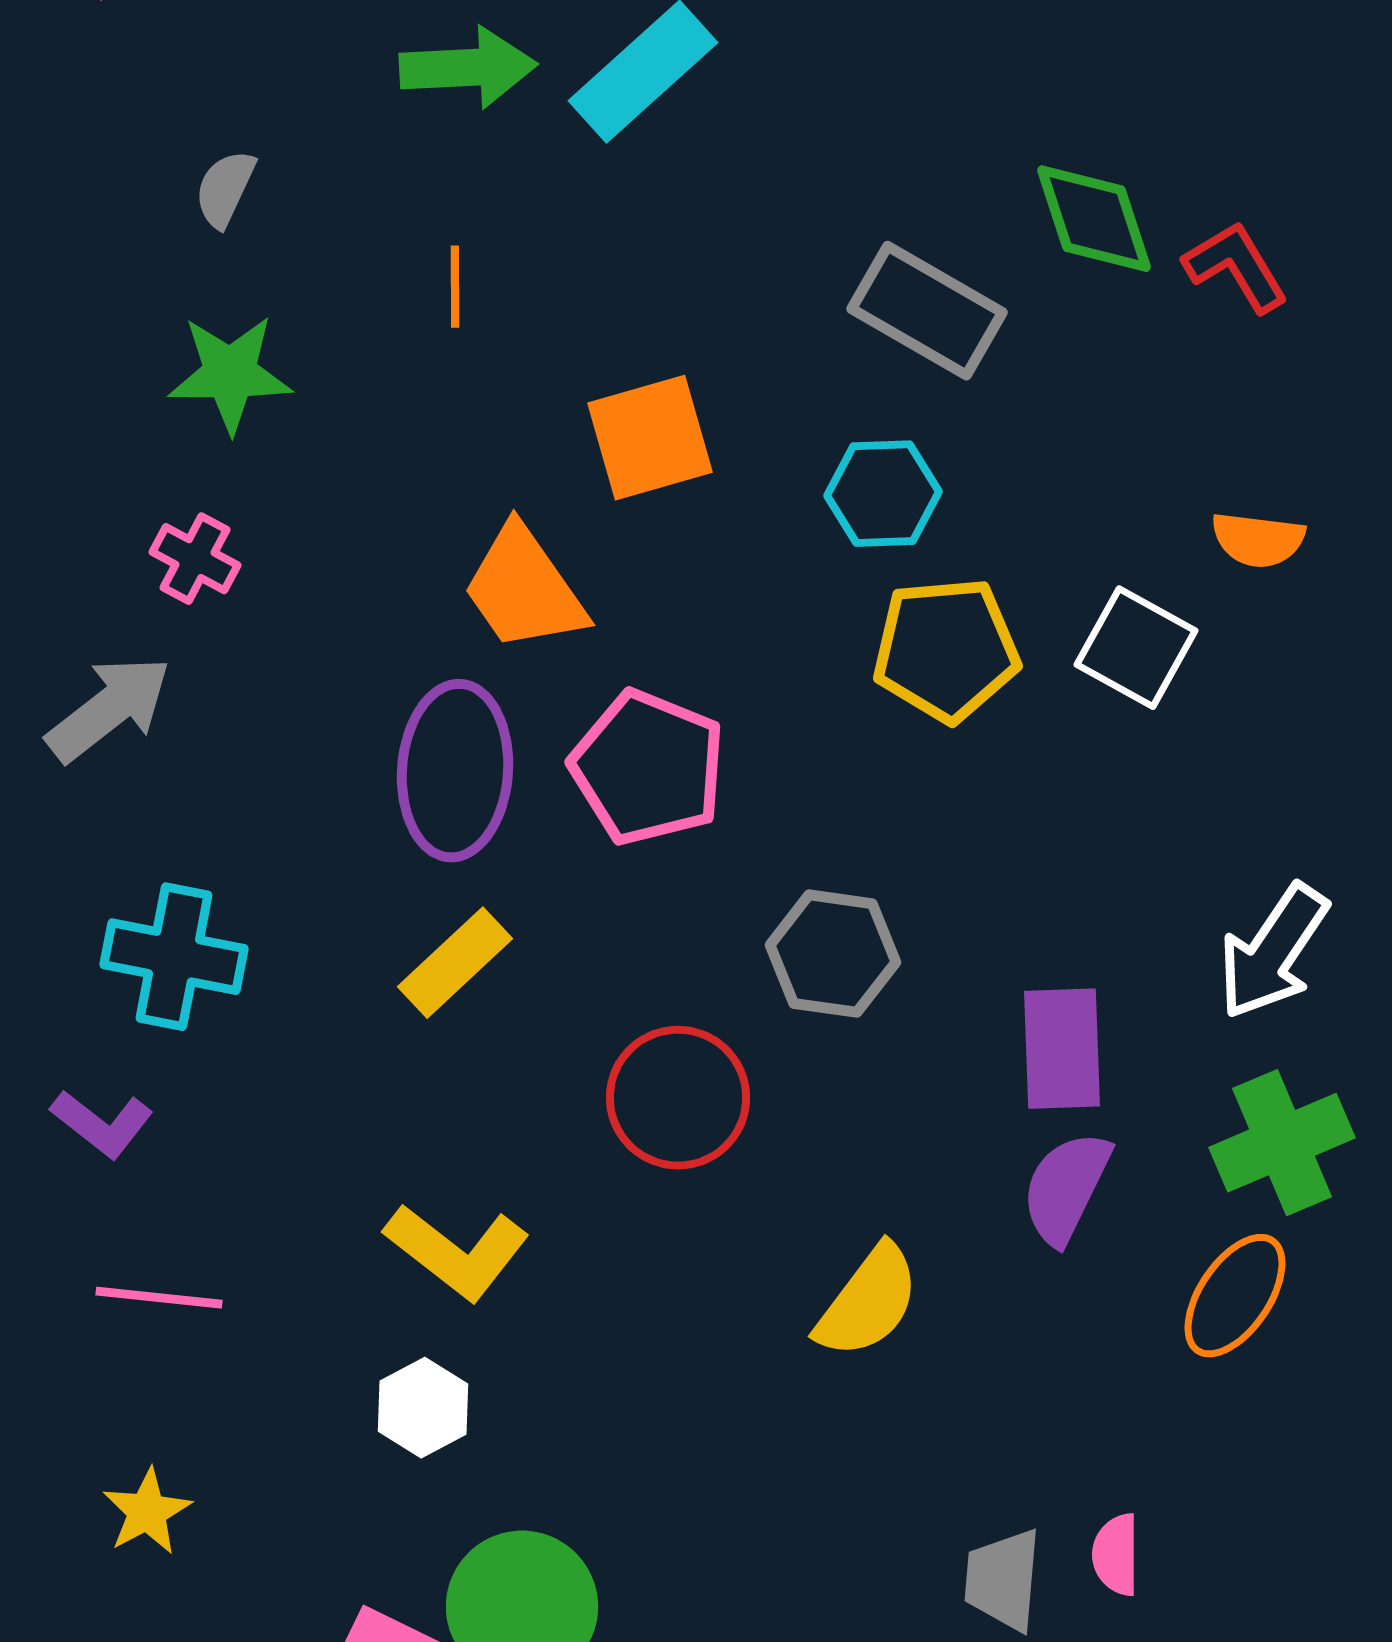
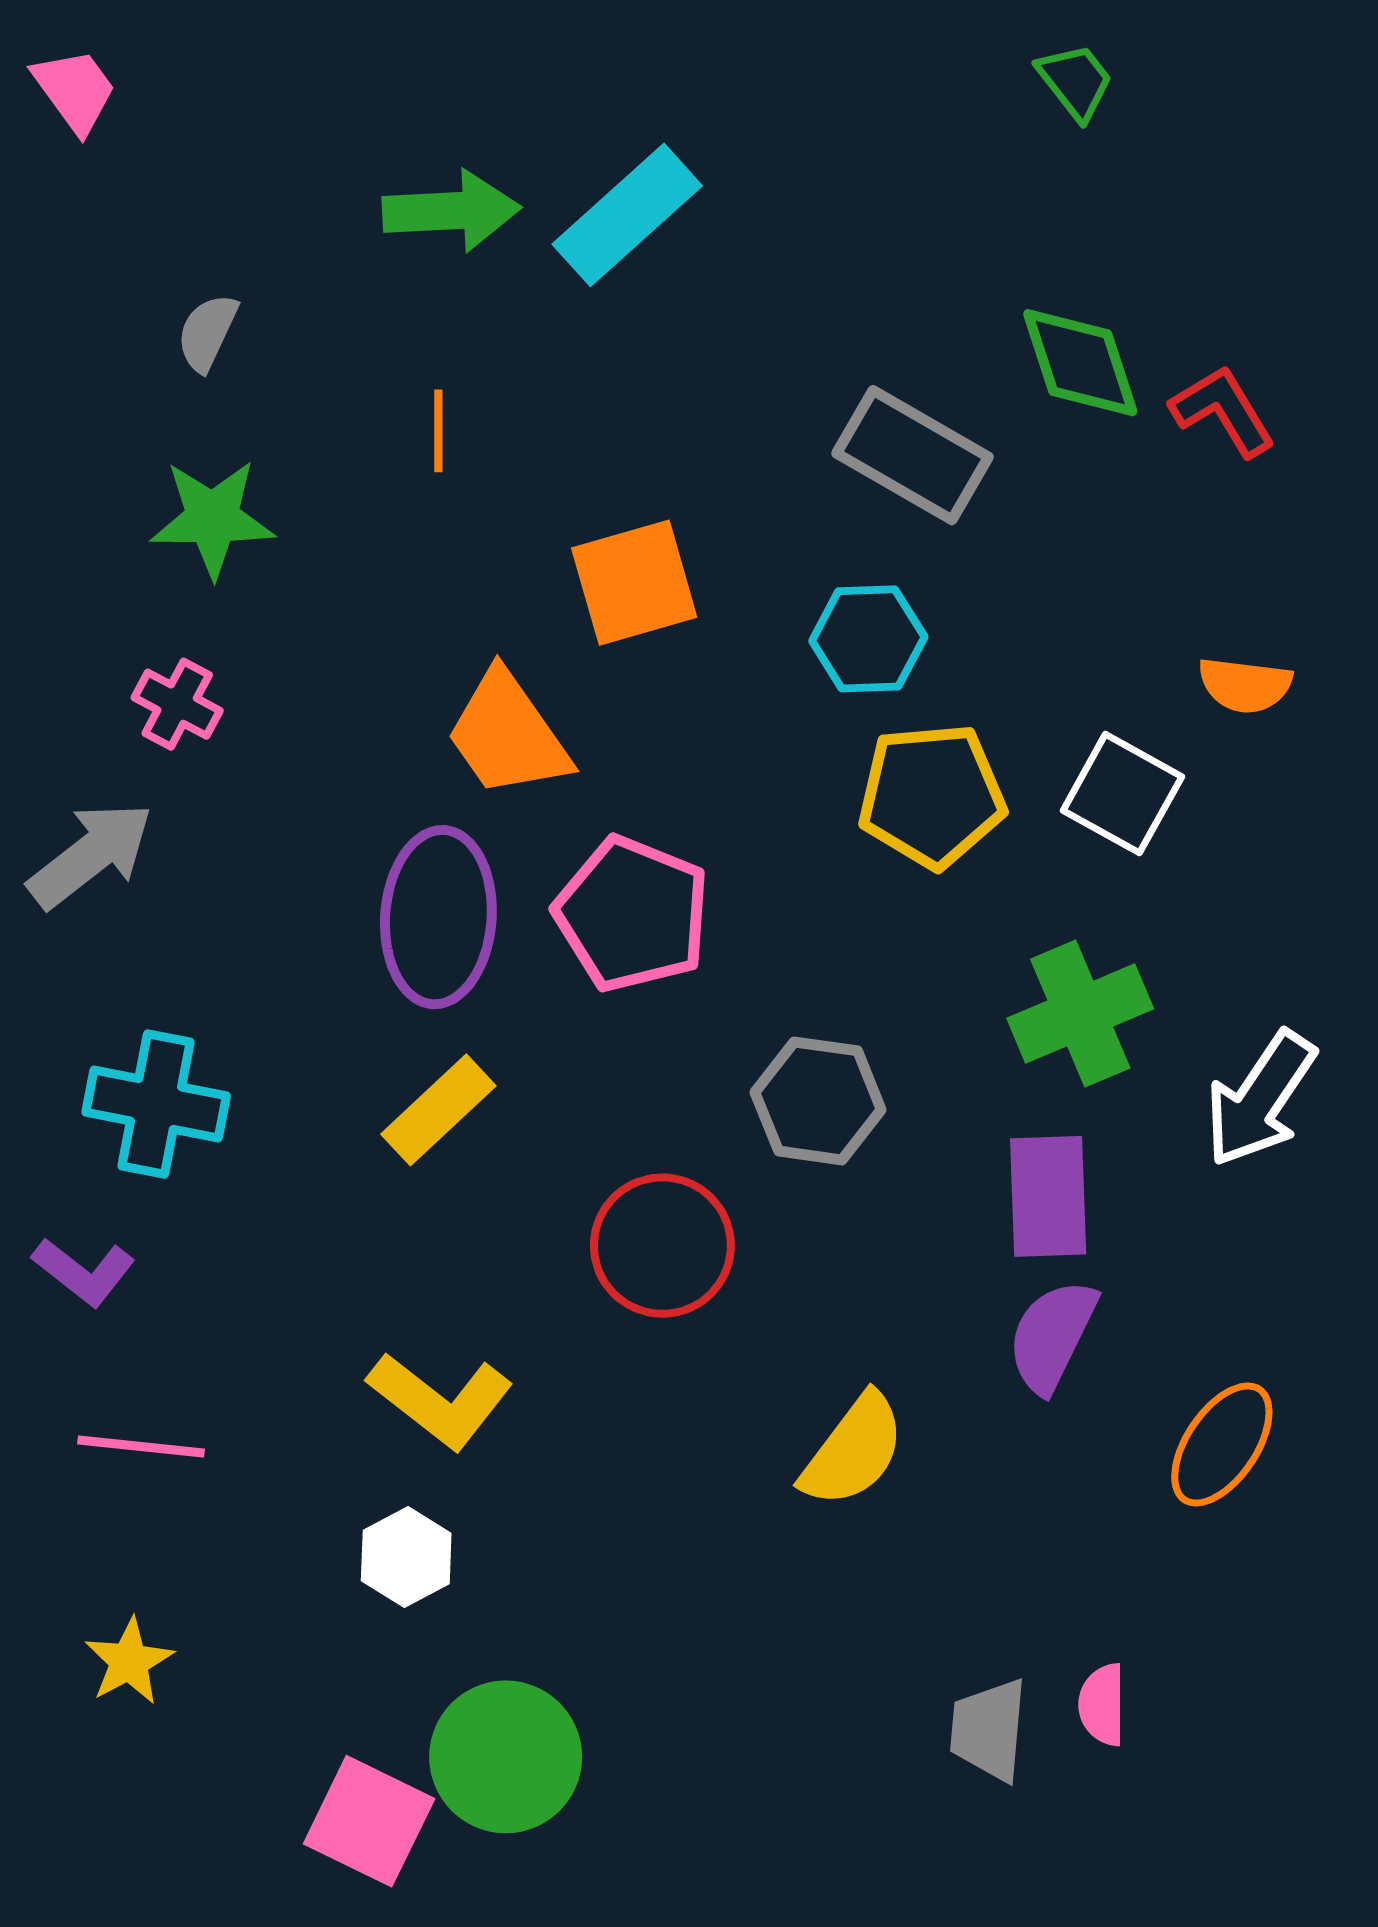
green cross: (1282, 1143) -> (1080, 1014), moved

